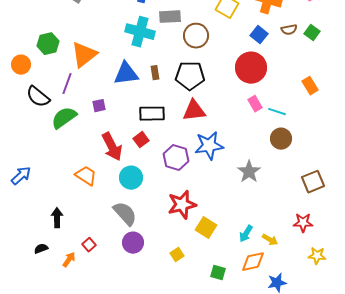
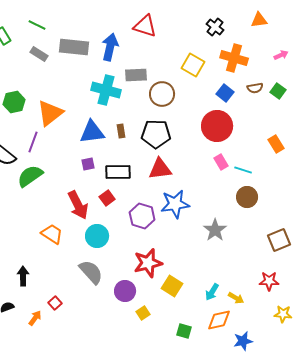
purple square: (99, 106) -> (88, 164), moved
purple circle: (133, 243) -> (125, 291), moved

